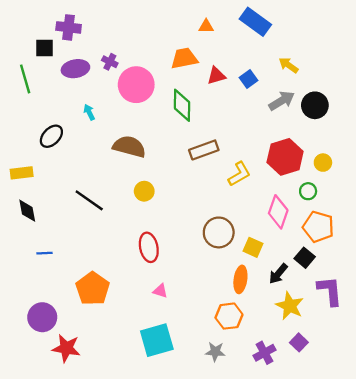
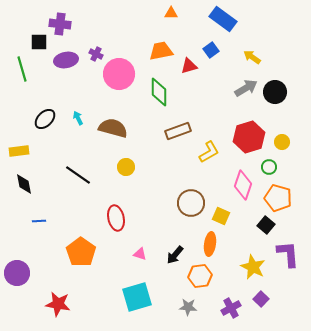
orange triangle: (206, 26) -> (171, 13), moved
blue square: (248, 79) -> (211, 50), moved
cyan arrow: (89, 112) -> (78, 118), moved
red ellipse: (149, 247) -> (116, 218), moved
black arrow: (278, 274) -> (175, 255), moved
purple circle: (42, 317) -> (17, 273), moved

